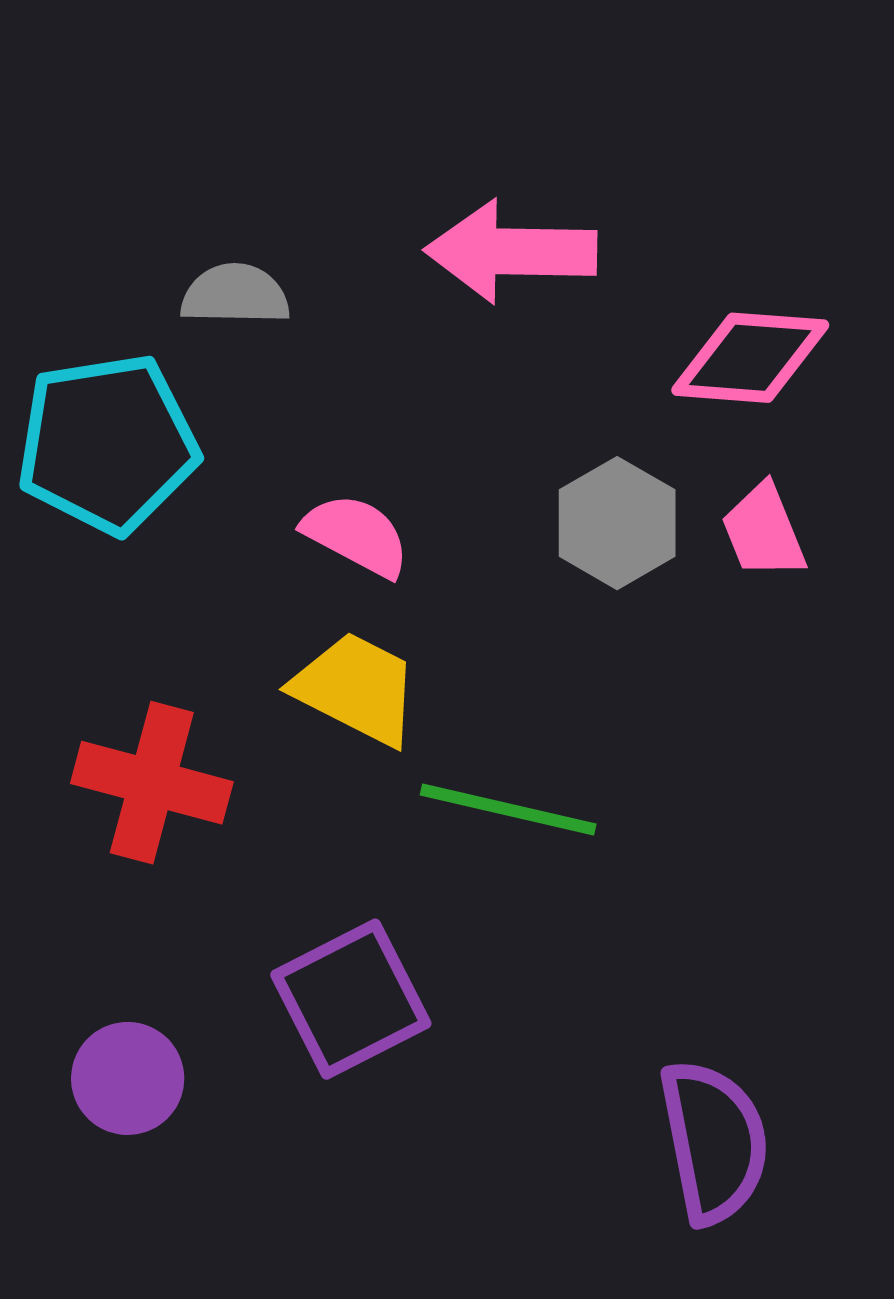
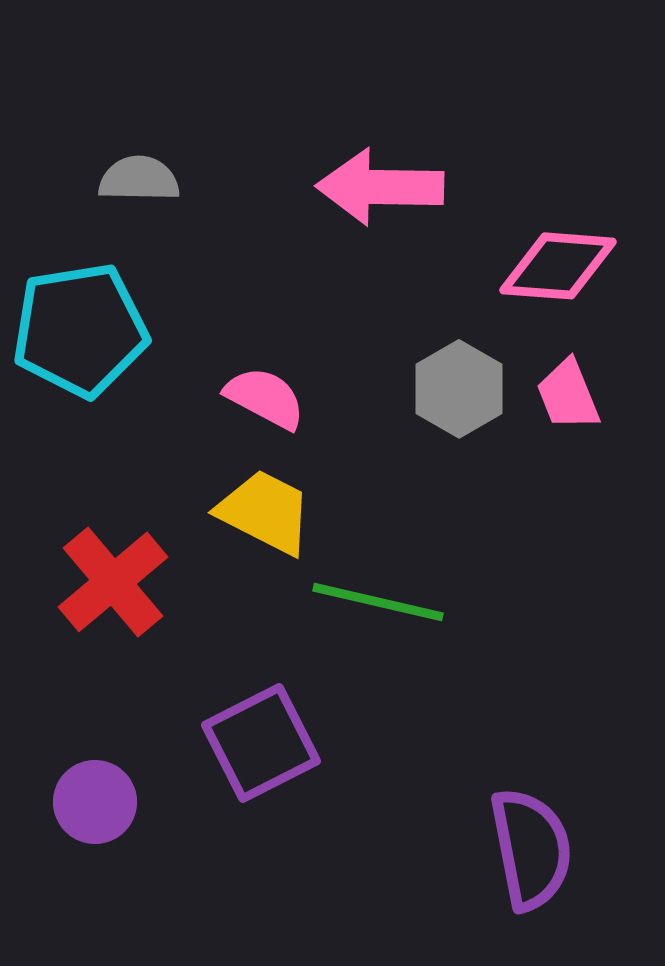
gray semicircle: (235, 294) -> (139, 179), moved
red cross: (152, 783) -> (113, 582), turned 35

